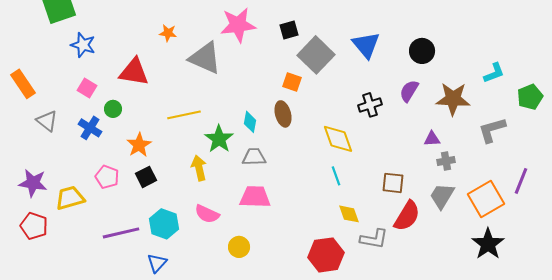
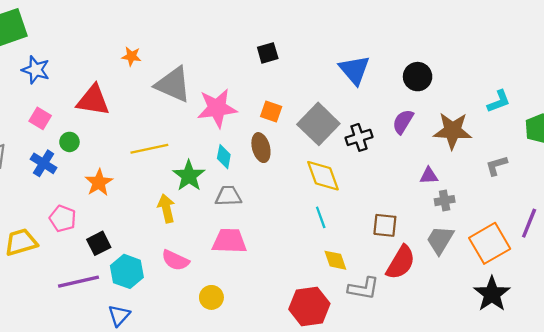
pink star: (238, 25) -> (217, 108), moved
gray square: (316, 55) -> (318, 124), moved
gray L-shape: (492, 130) -> (496, 166), size x0.7
black square: (146, 177) -> (99, 243), moved

